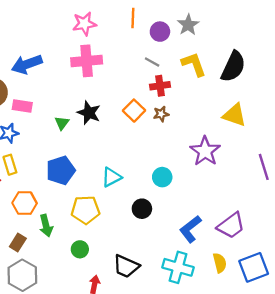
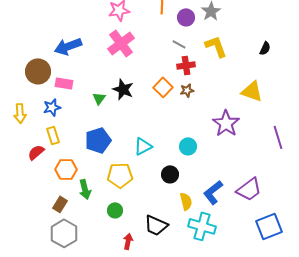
pink cross: (87, 61) -> (121, 43), turned -32
black semicircle: (233, 67) -> (265, 48), moved, size x0.5
yellow semicircle: (220, 263) -> (186, 201), moved

